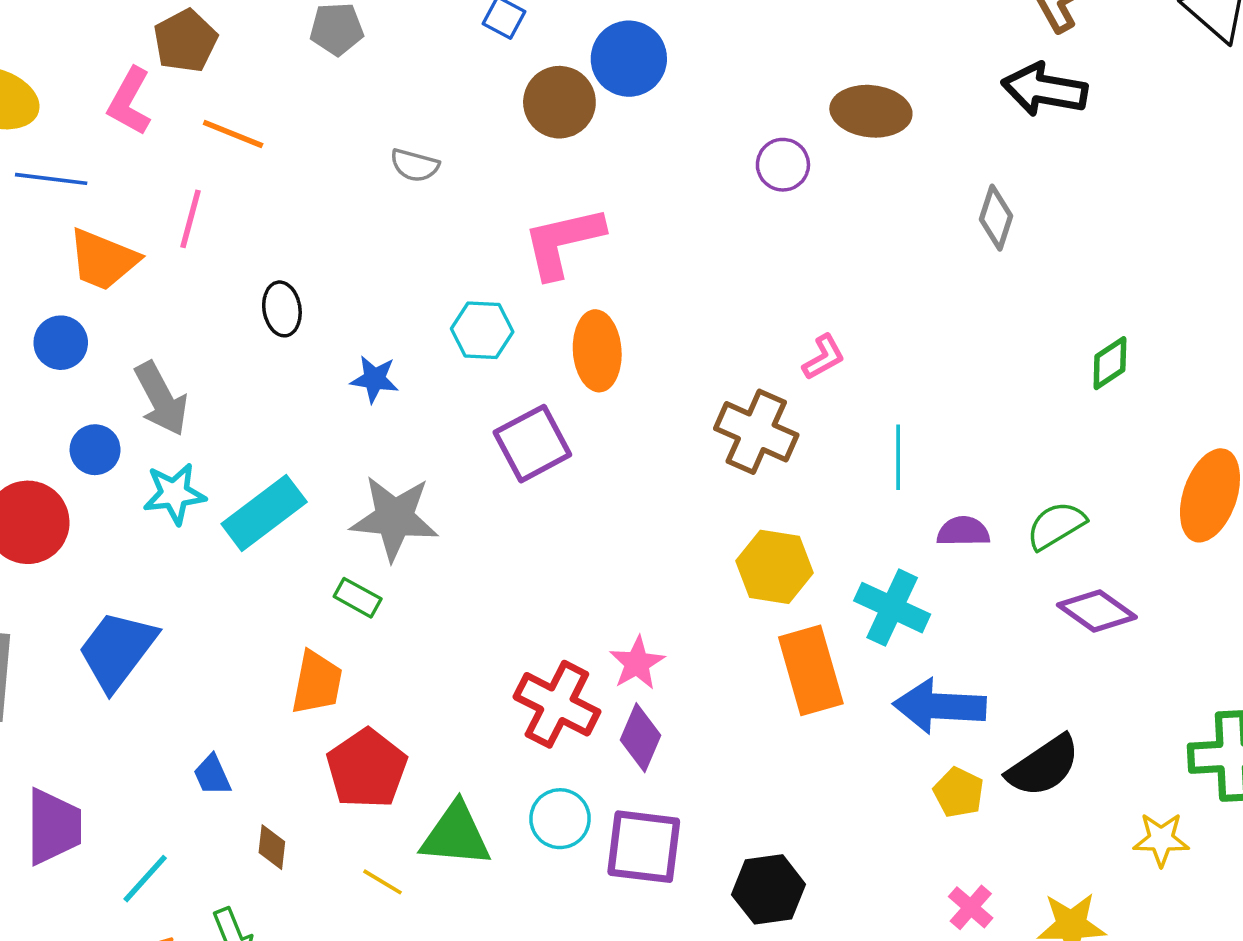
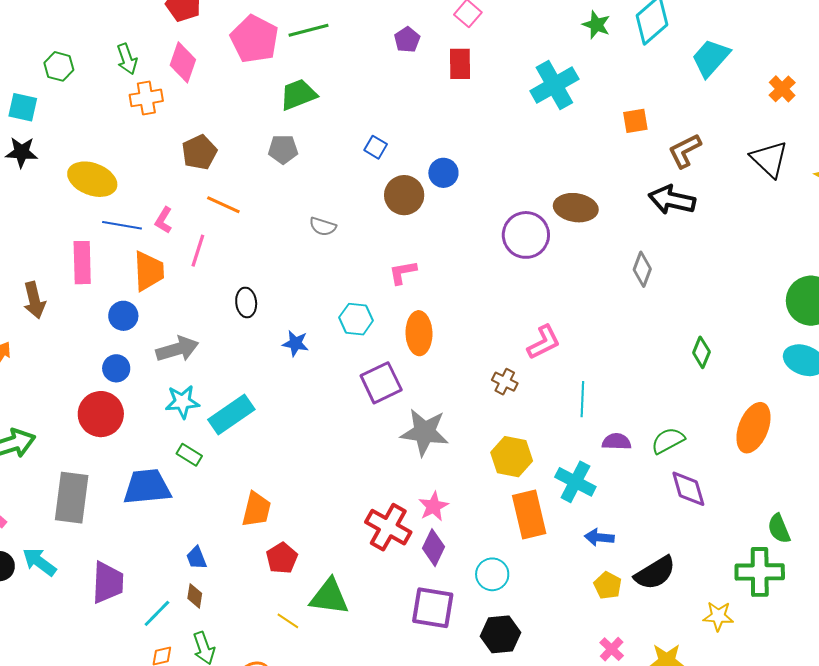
blue circle: (629, 59) -> (443, 173), size x0.7
pink L-shape: (130, 101) -> (164, 220), moved, size x0.7
purple circle: (783, 165) -> (526, 235), size x1.6
pink L-shape: (563, 242) -> (403, 272), size x0.6
orange trapezoid: (103, 260) -> (149, 271), turned -117
pink L-shape: (824, 357) -> (544, 342), size x1.4
green diamond: (1110, 363) -> (701, 352), turned -36
gray arrow: (161, 399) -> (177, 349), turned -81
brown cross: (756, 432) -> (505, 382), size x0.6
blue circle: (95, 450) -> (116, 368), moved
gray star: (394, 518) -> (425, 432), moved
green rectangle: (358, 598) -> (189, 455), moved
purple diamond: (1097, 611) -> (688, 489), turned 36
blue trapezoid: (117, 650) -> (147, 487), turned 45
blue arrow: (940, 706) -> (599, 537), size x0.6
red pentagon: (367, 769) -> (282, 558), size x0.7
cyan circle: (560, 819) -> (492, 574), moved
brown diamond: (272, 847) -> (195, 596), moved

